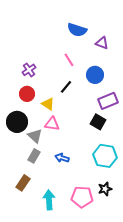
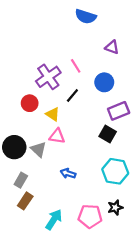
blue semicircle: (77, 30) -> (86, 16), moved
purple cross: (29, 70) -> (48, 77), moved, size x1.6
black circle: (17, 122) -> (14, 147), moved
gray rectangle: (34, 156) -> (21, 180), moved
cyan arrow: (49, 200) -> (54, 220), turned 36

